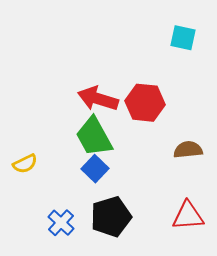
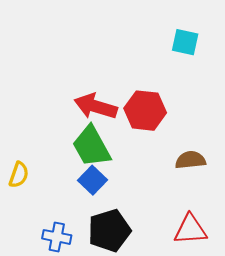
yellow semicircle: (25, 164) -> (19, 175), turned -45
blue cross: (61, 223) -> (57, 237), turned -32

